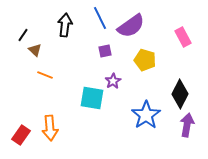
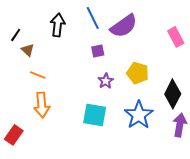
yellow pentagon: (145, 60) -> (138, 73), moved
cyan square: (92, 98) -> (95, 115), moved
orange arrow: (50, 128) -> (42, 105), moved

